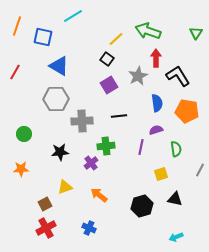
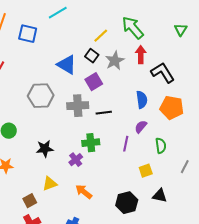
green arrow: (148, 31) -> (133, 28), turned 30
blue triangle: (59, 66) -> (67, 65), moved
gray star: (138, 76) -> (115, 61), moved
gray cross: (82, 121) -> (78, 106), moved
purple semicircle: (156, 130) -> (141, 127), turned -32

